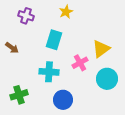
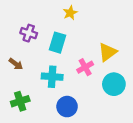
purple cross: (26, 16) -> (29, 33), moved
brown arrow: (12, 48) -> (16, 64), moved

